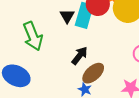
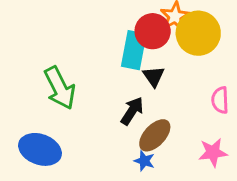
black triangle: (67, 16) -> (154, 76), moved

